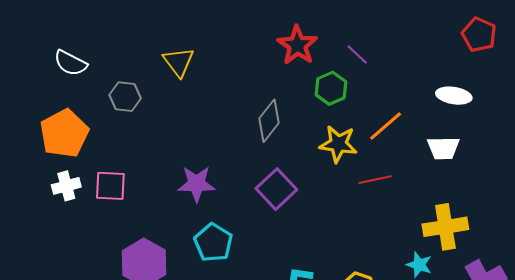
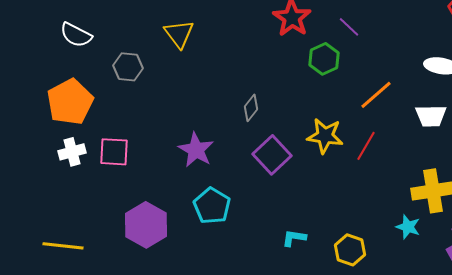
gray diamond: (269, 121) -> (251, 108), moved, size x0.7
yellow star: (338, 144) -> (325, 136), moved
red line: (375, 180) -> (366, 146), turned -48
purple star: (197, 184) -> (196, 150), turned 30

